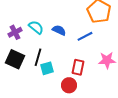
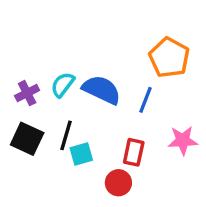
cyan semicircle: (36, 27) -> (63, 85), turned -91
blue semicircle: (59, 30) -> (102, 90), size x1.6
blue line: (85, 36) -> (146, 100), turned -42

